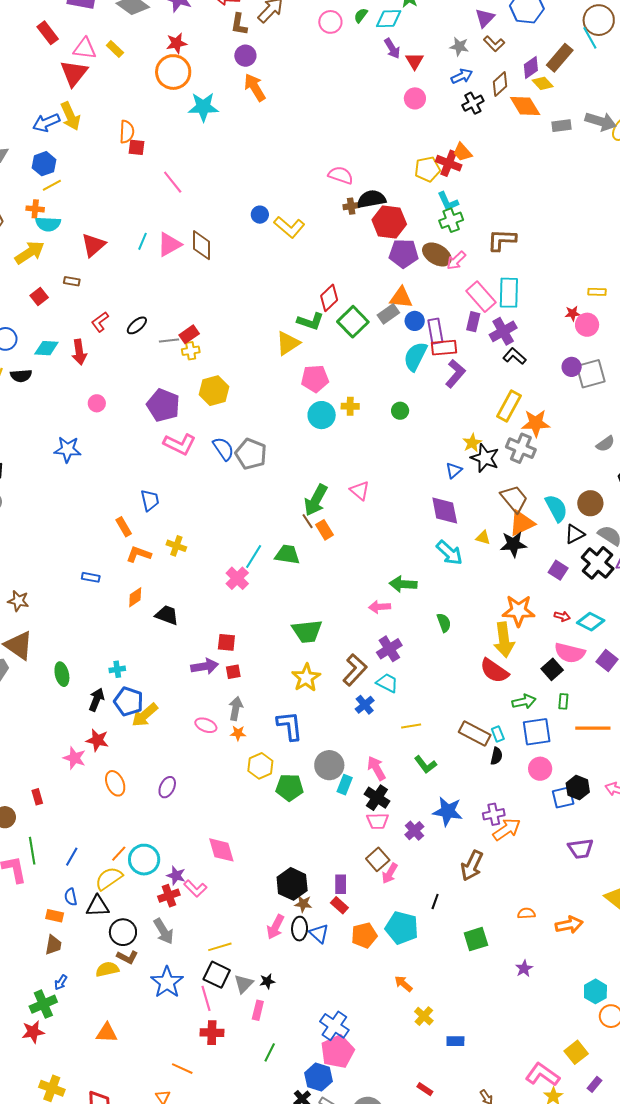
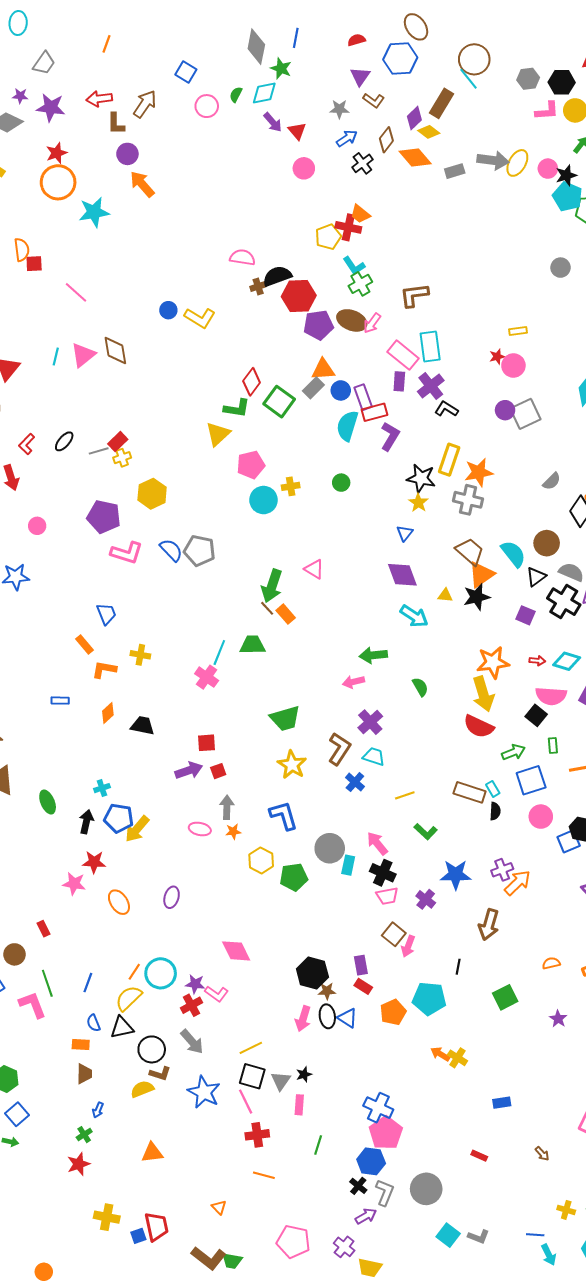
black star: (485, 458) -> (421, 478), moved
green cross: (43, 1004) -> (84, 1135), size x0.6
yellow cross: (424, 1016) -> (458, 1058), moved
orange line: (182, 1069) -> (264, 1175), moved

